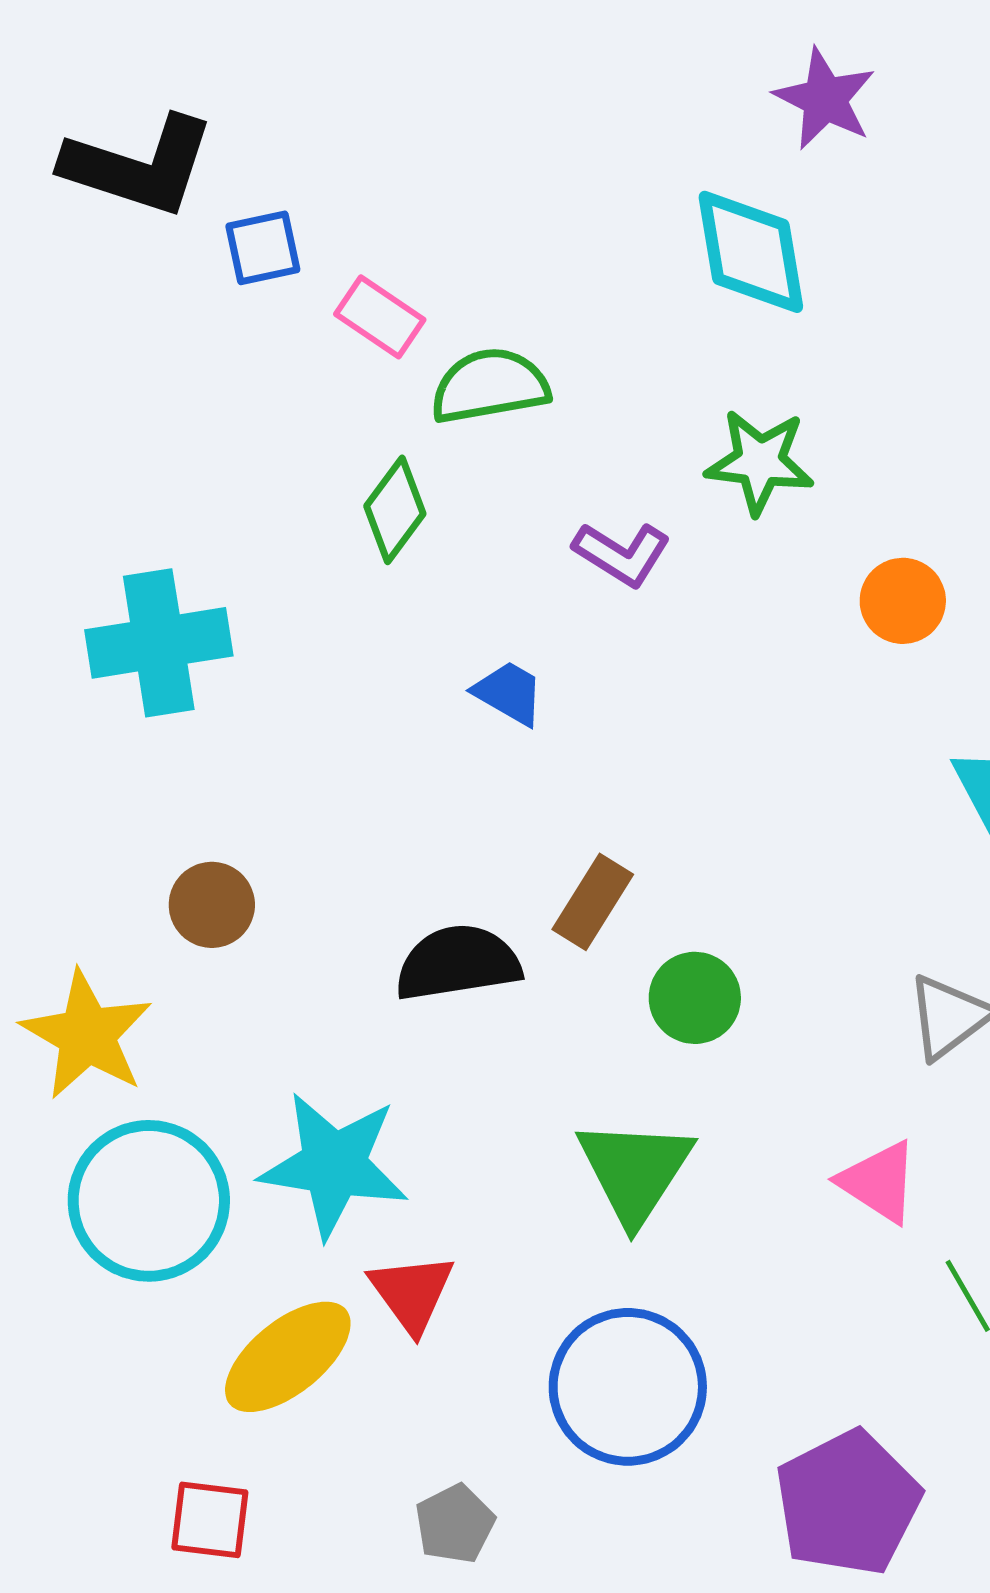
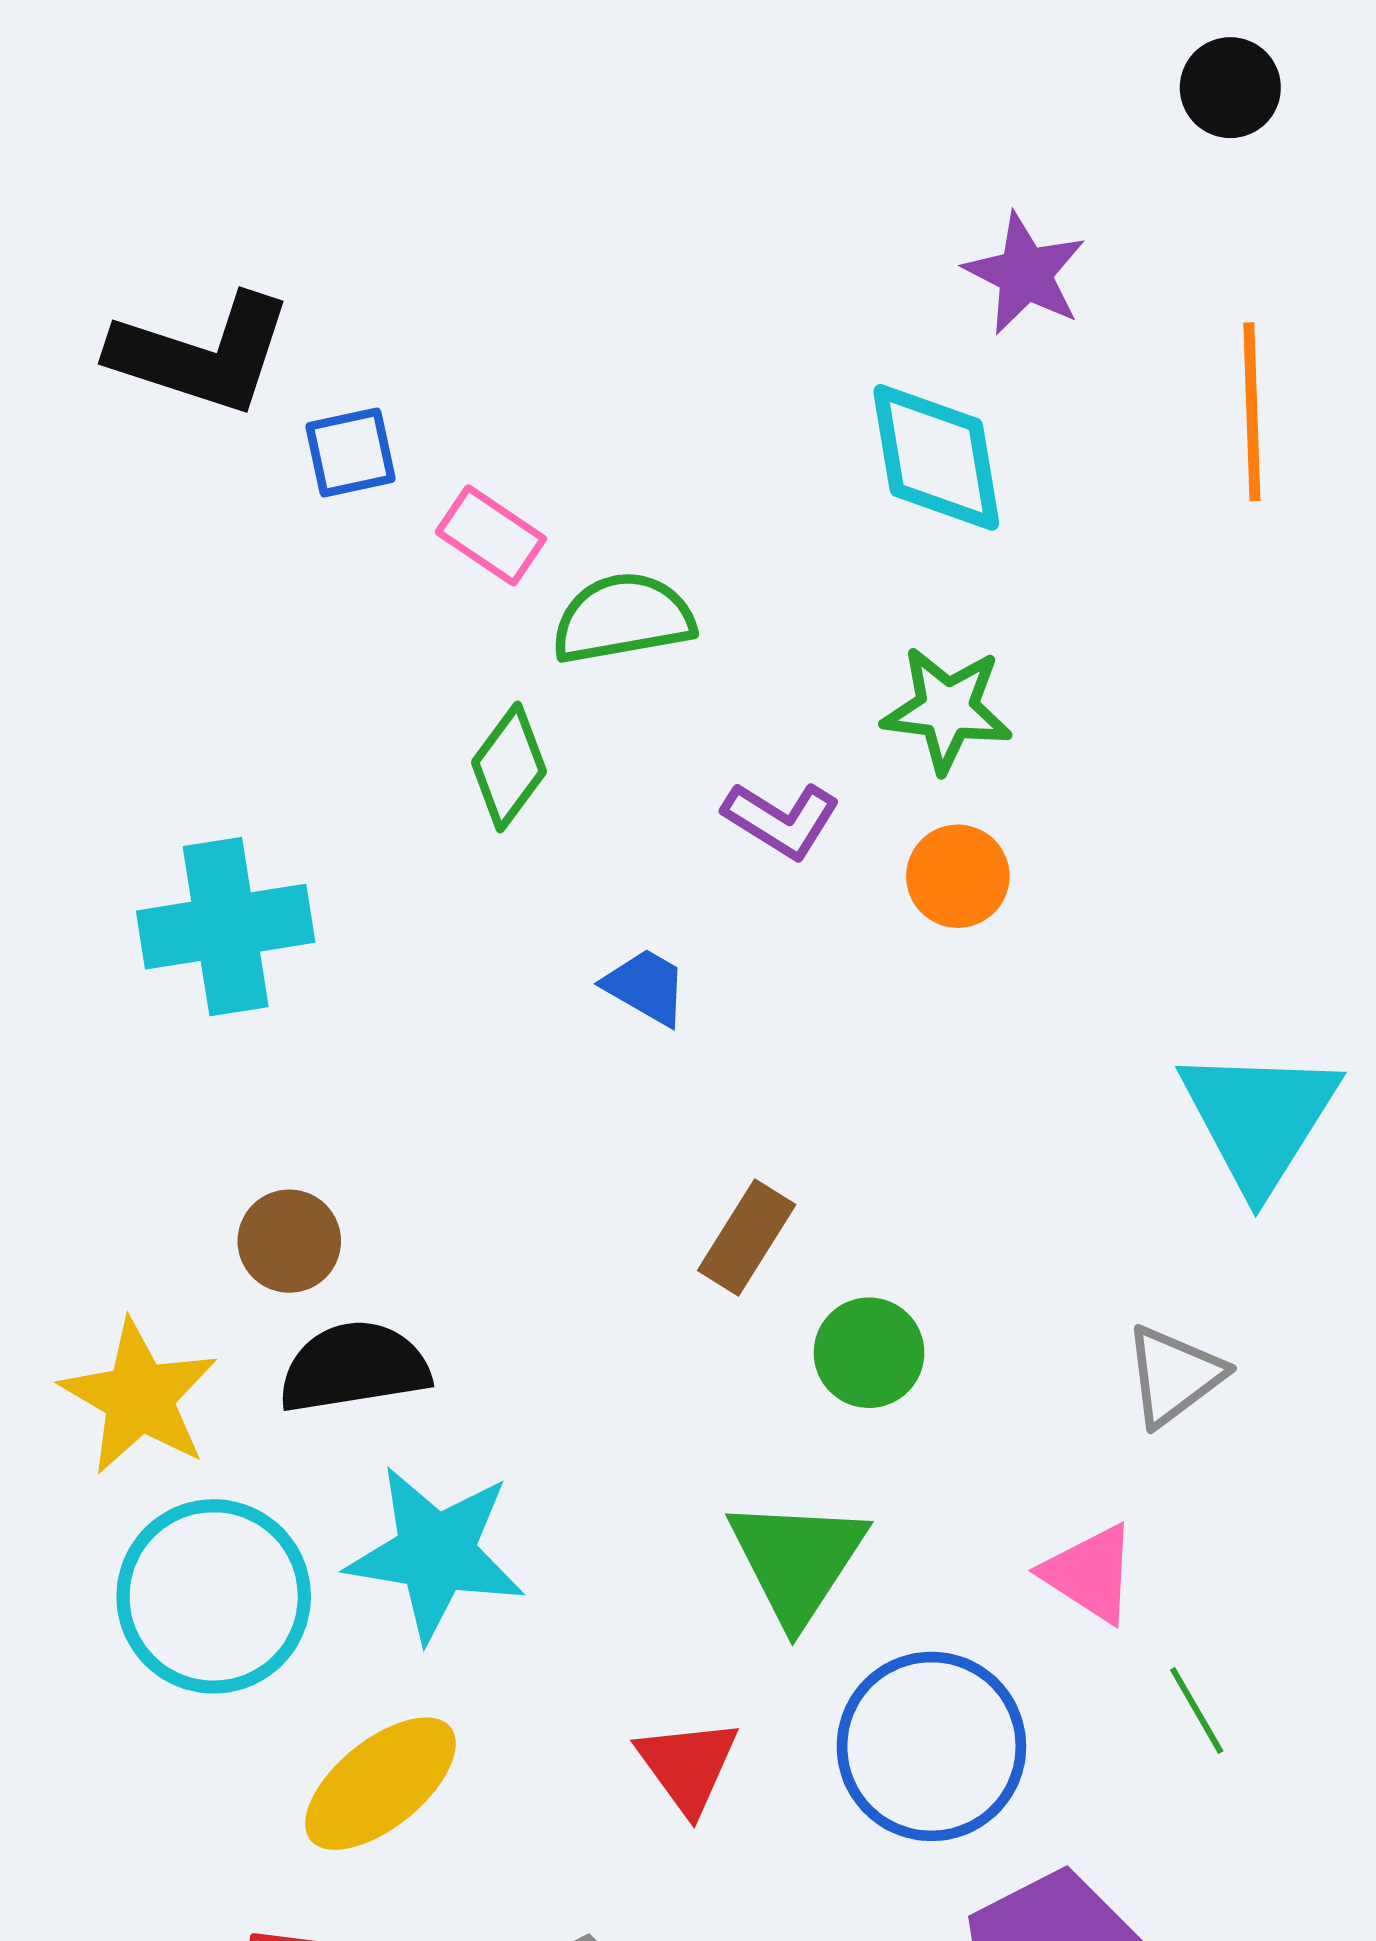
orange circle: (903, 601) -> (958, 876), moved
black semicircle: (458, 963) -> (354, 1367), moved
red triangle: (412, 1293) -> (688, 1766), moved
blue circle: (628, 1387) -> (931, 1746), moved

